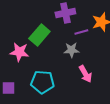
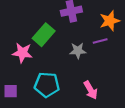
purple line: (81, 32) -> (100, 41), moved
pink arrow: (85, 74) -> (91, 90), moved

